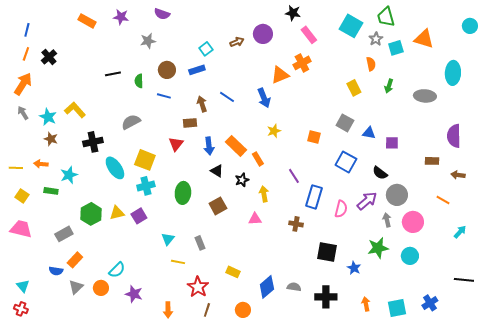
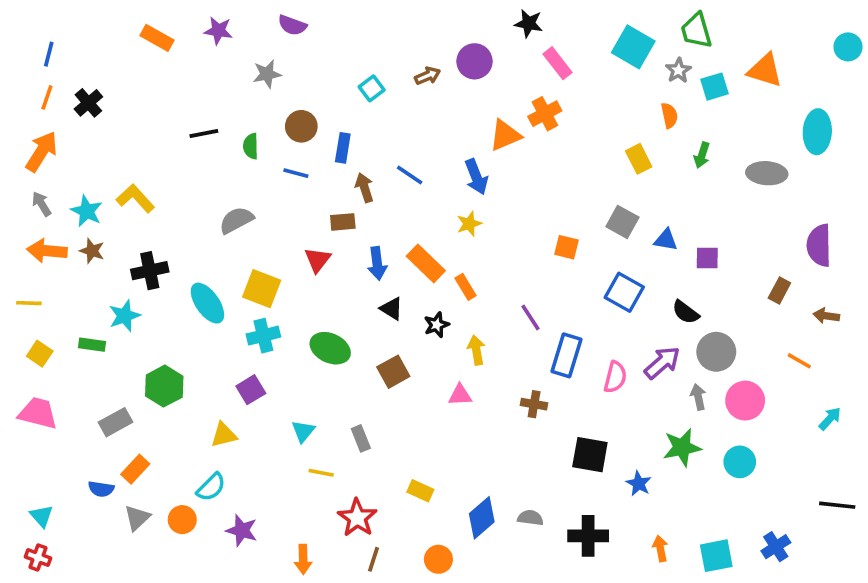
blue rectangle: (197, 70) -> (343, 148), moved, turned -63
yellow star: (274, 131) -> (469, 224), moved
black cross: (93, 142) -> (150, 271), moved
brown rectangle: (432, 161) -> (779, 290), turned -64
orange arrow: (41, 164) -> (47, 251), moved, size x1.5
green ellipse: (183, 193) -> (330, 348), turned -70
yellow triangle: (117, 213) -> (224, 435), moved

